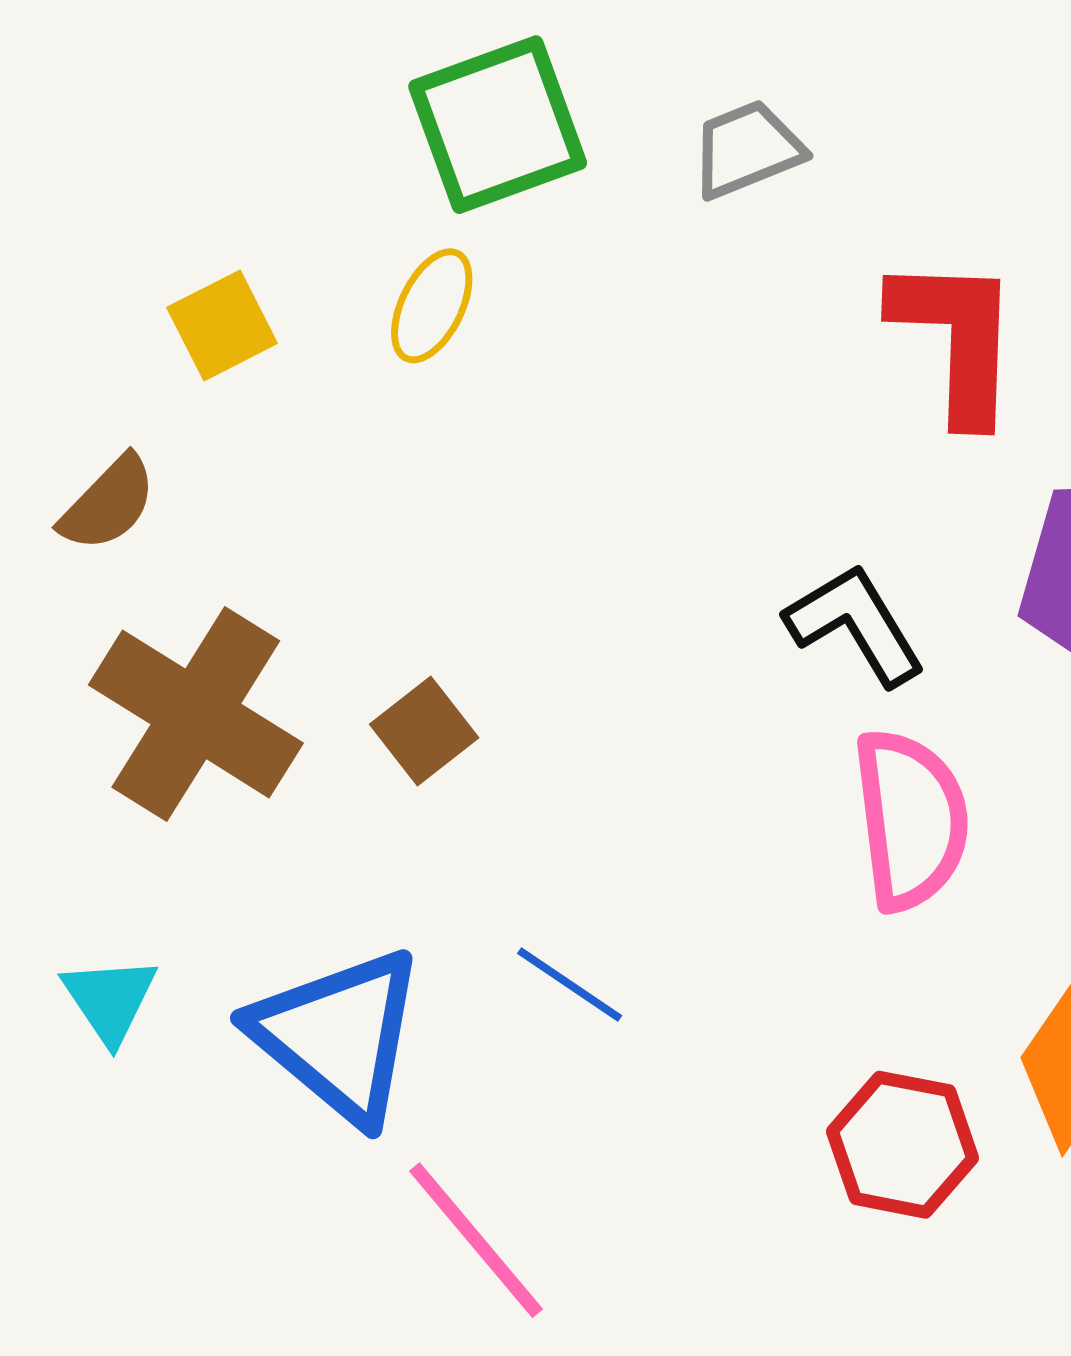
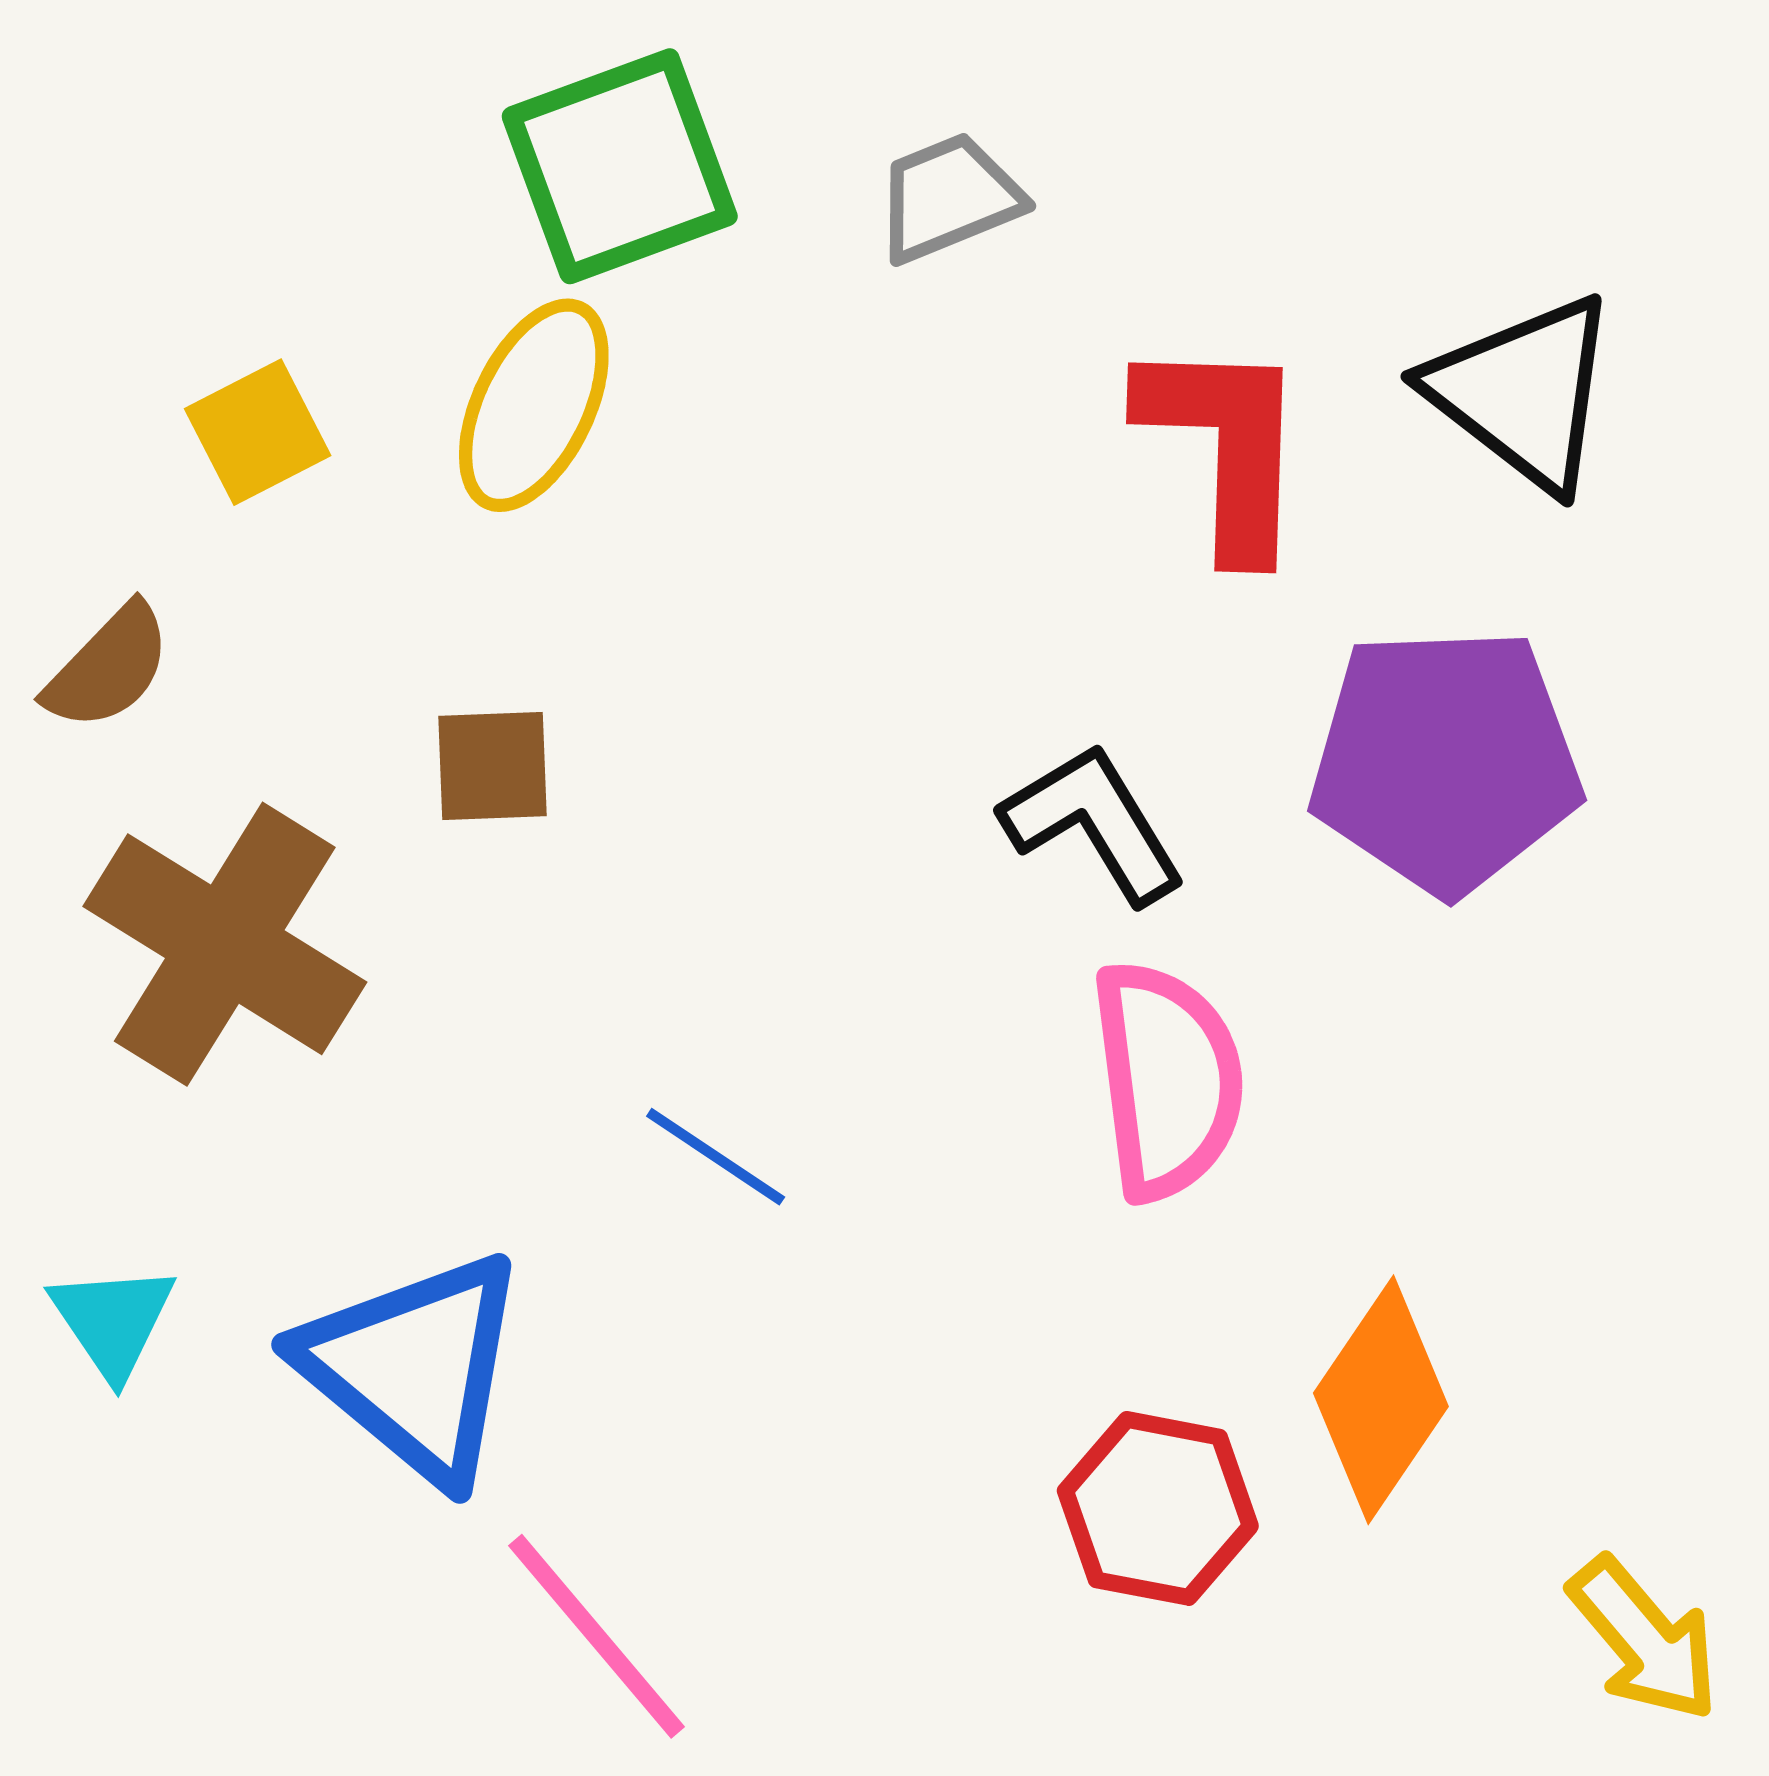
yellow ellipse: (432, 306) -> (534, 405), size x1.4
brown square: (424, 731) -> (493, 766), moved, turned 36
blue line: (570, 984) -> (716, 1157), moved

